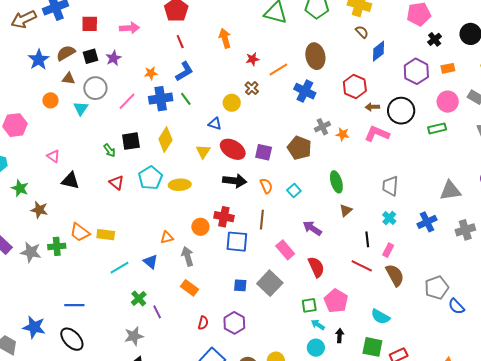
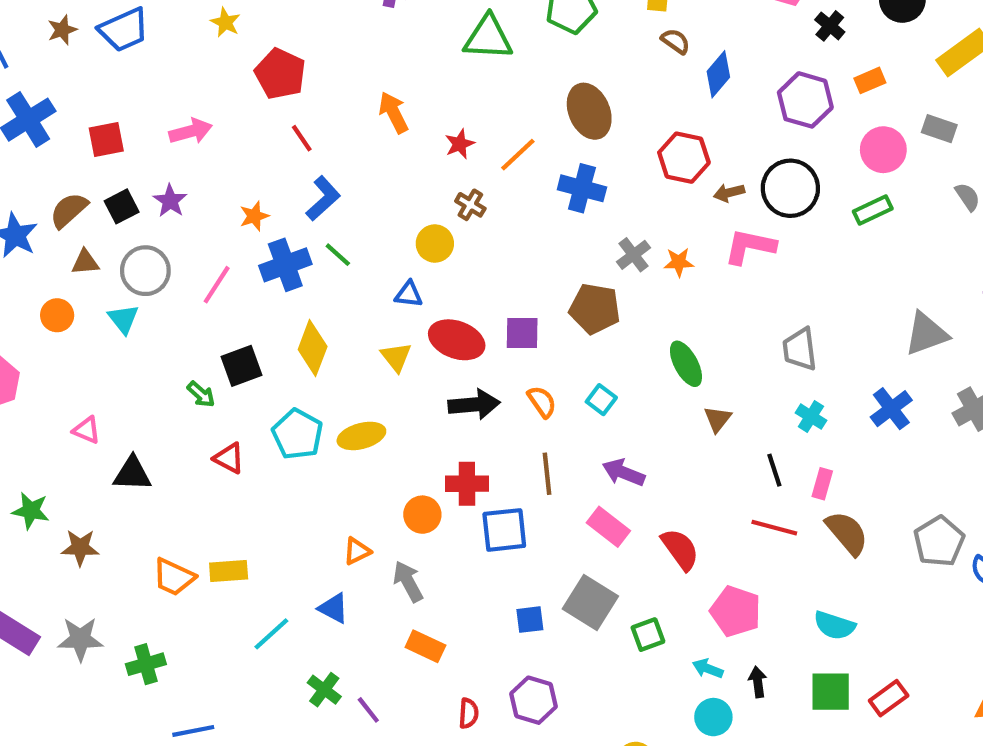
purple arrow: (312, 228) -> (624, 472), moved
green cross: (57, 246) -> (146, 664), moved
green square: (309, 305) -> (648, 635), moved

